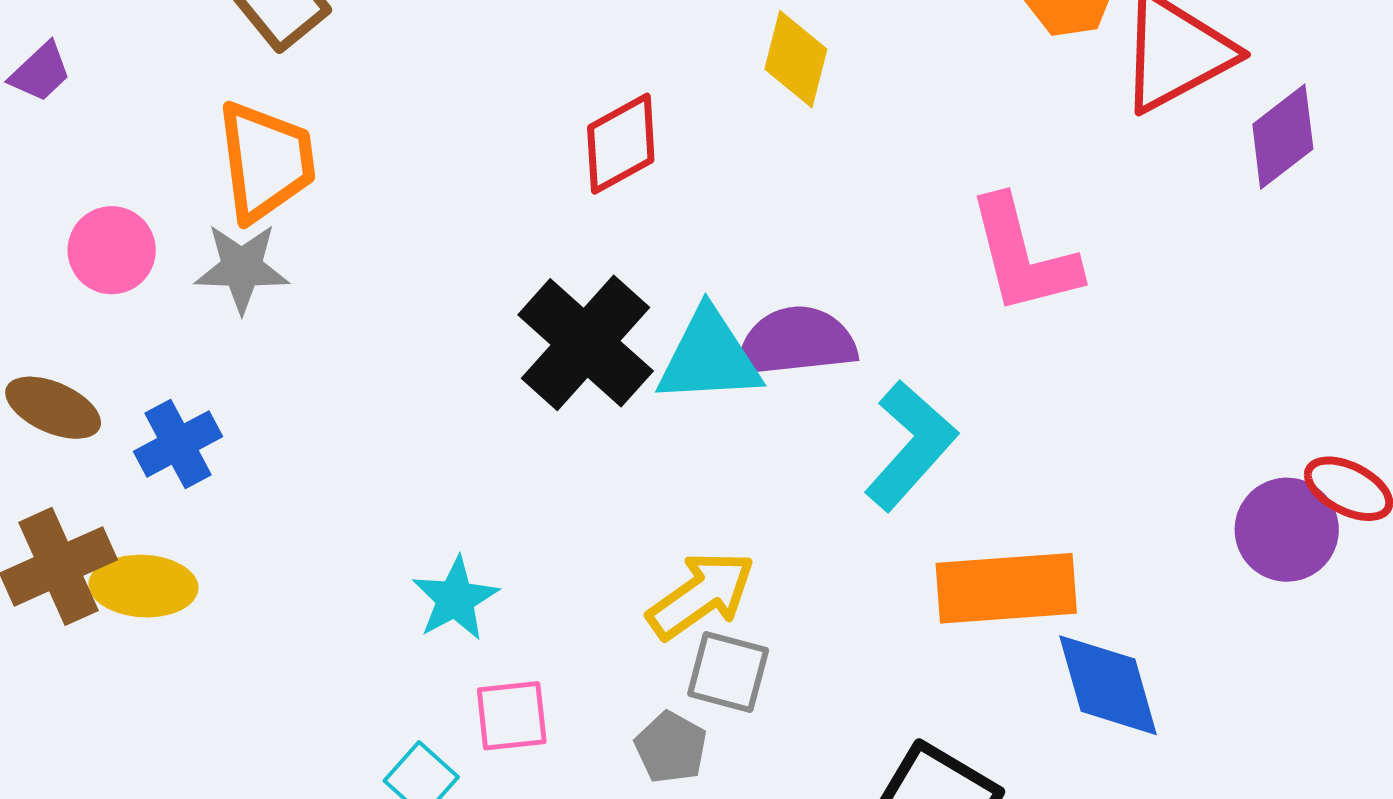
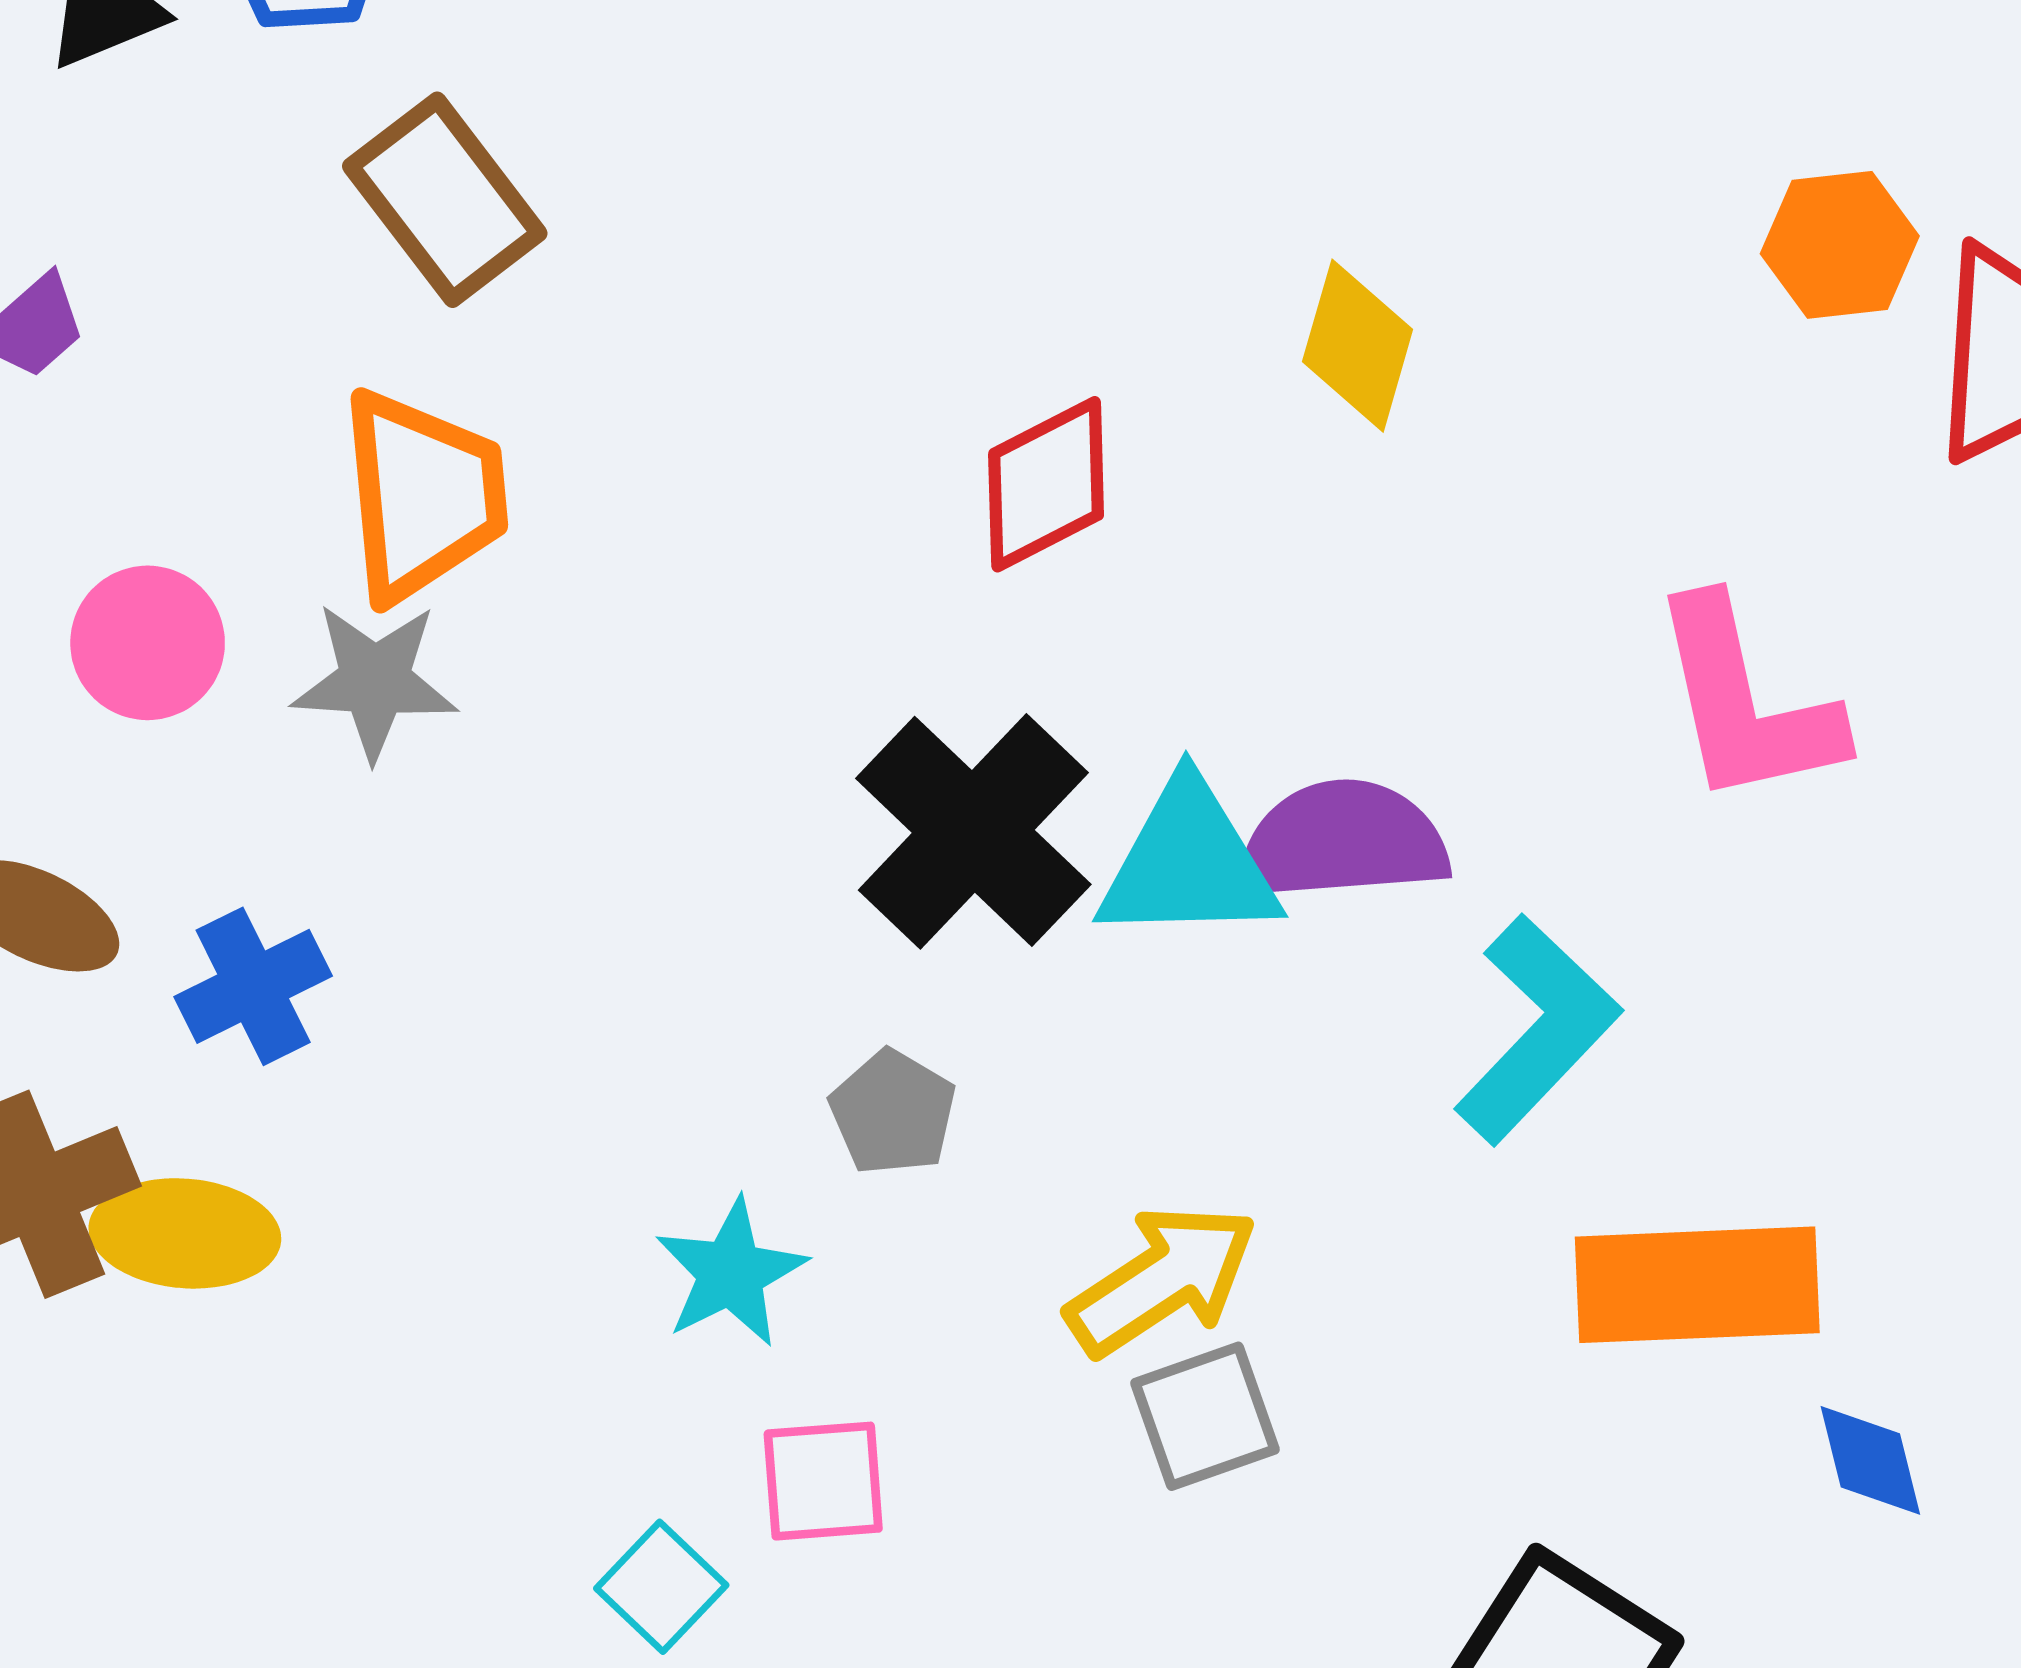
gray square: (728, 672) -> (1205, 1416), turned -36
blue diamond: (1108, 685) -> (1870, 1460), size x0.6
gray pentagon: (671, 747) -> (893, 1113), moved

